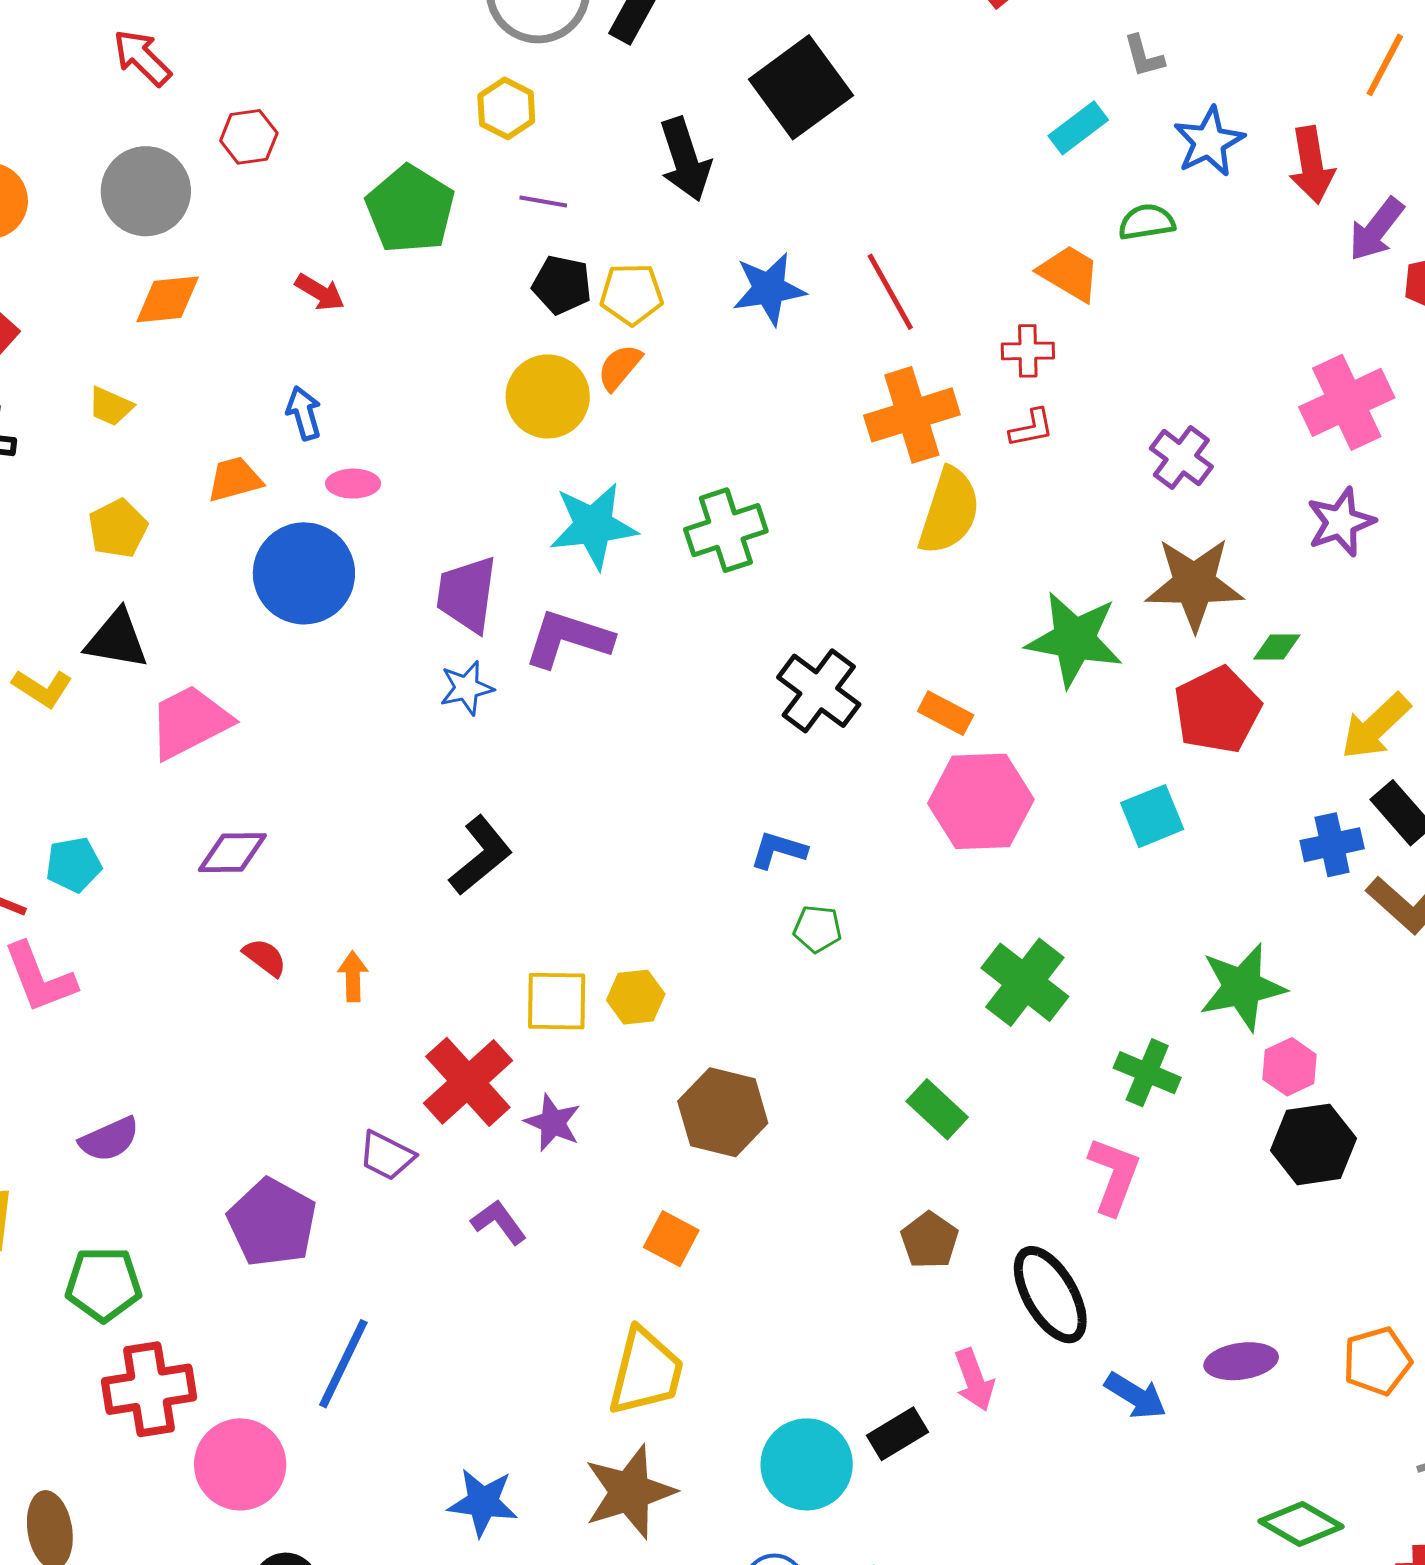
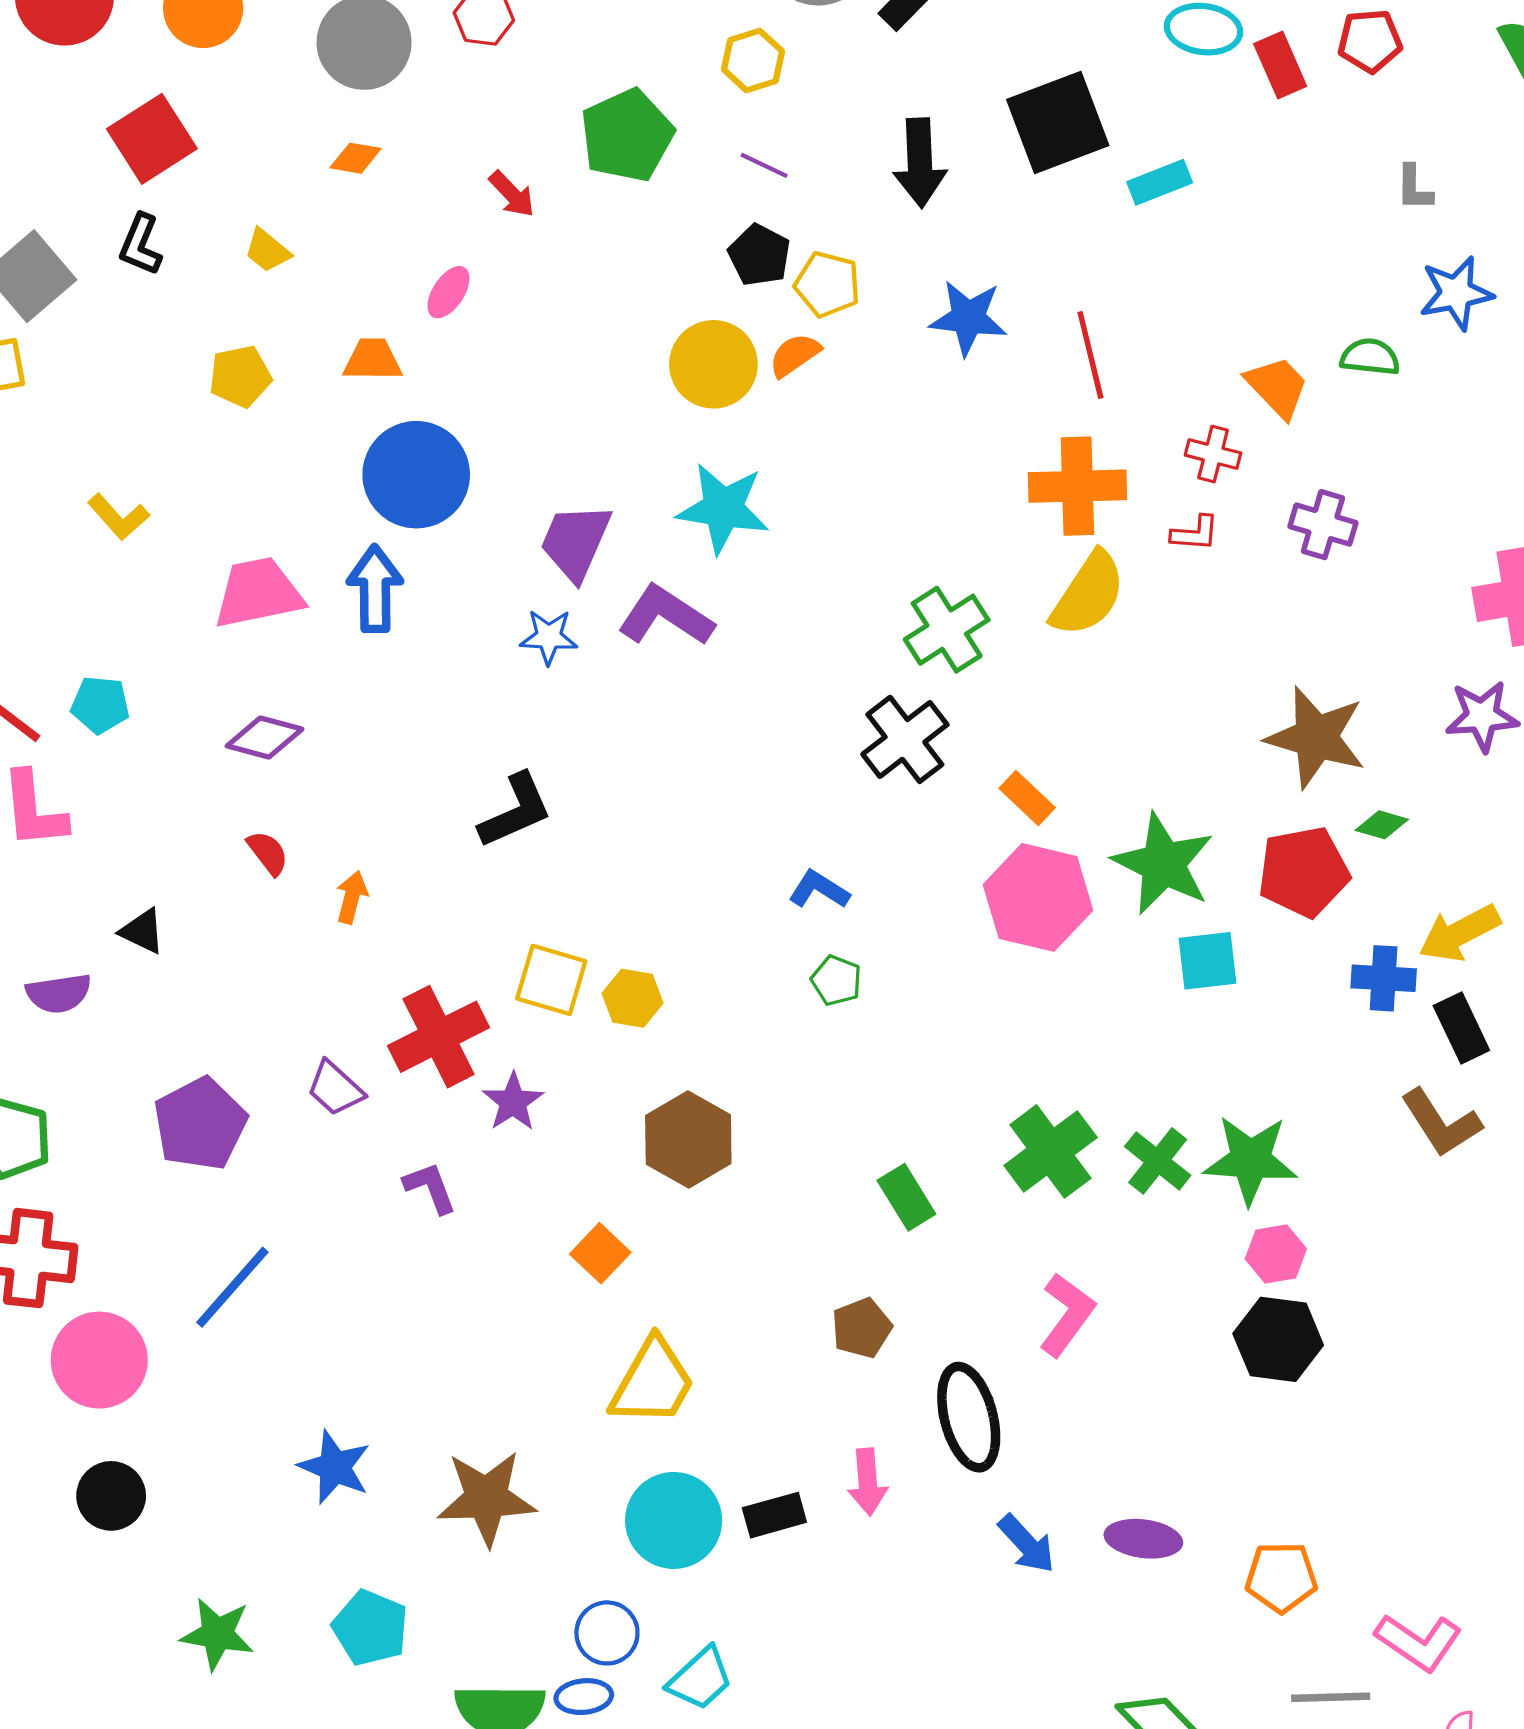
cyan rectangle: (1078, 128) -> (1160, 182), moved
orange diamond: (168, 299) -> (355, 158), size x0.7
blue arrow: (304, 413) -> (375, 589), moved, size x1.5
purple cross: (1181, 458) -> (1323, 525), moved, turned -36
pink ellipse: (353, 484) -> (448, 292), moved, turned -72
green cross: (726, 530) -> (947, 630), moved, turned -30
black triangle: (117, 639) -> (142, 931), moved, size x0.7
green star: (1074, 639) -> (1163, 864), moved
blue cross: (1332, 845) -> (1384, 978), moved
green cross: (1025, 982) -> (1051, 1151), moved
green cross: (1147, 1073) -> (1158, 1161), moved
yellow trapezoid: (646, 1372) -> (653, 1382), moved

